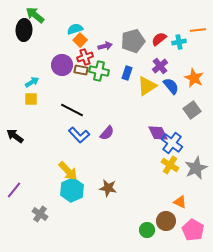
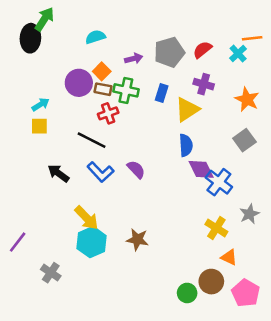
green arrow: (35, 15) -> (44, 19), turned 84
orange square: (80, 40) -> (102, 71), moved
cyan cross: (179, 42) -> (238, 53), moved, turned -32
red cross: (85, 57) -> (108, 113), moved
purple cross: (160, 66) -> (204, 84), turned -35
blue semicircle: (171, 86) -> (186, 145), moved, turned 36
purple semicircle: (107, 133) -> (136, 169), turned -84
black arrow: (15, 136) -> (58, 173), moved
yellow cross: (170, 165) -> (216, 228), moved
gray star: (196, 168) -> (250, 214), size x0.7

